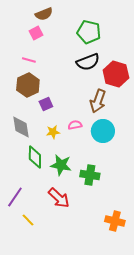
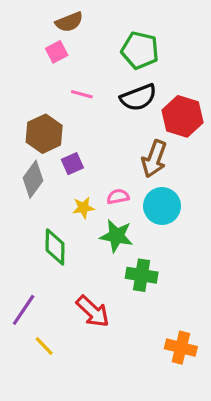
pink line: (29, 60) -> (82, 94), moved
gray diamond: (21, 127) -> (33, 179), moved, turned 45
green star: (61, 165) -> (116, 236), moved

